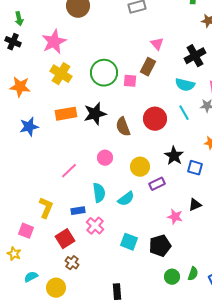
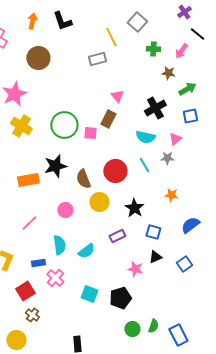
orange rectangle: (66, 114) -> (28, 180), moved
yellow circle: (140, 167) -> (99, 202), moved
blue square: (195, 168) -> (153, 232), moved

